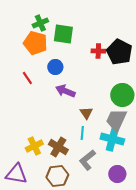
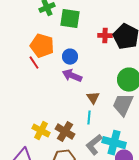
orange pentagon: (35, 43) -> (42, 46), moved
blue circle: (55, 67) -> (70, 57), moved
cyan cross: (112, 139) -> (114, 143), moved
yellow cross: (34, 146) -> (41, 131), turned -36

